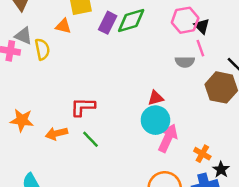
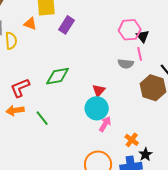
green diamond: (131, 20) -> (58, 76), moved
red triangle: (156, 98) -> (99, 90), turned -40
red L-shape: (83, 107) -> (20, 88), moved, turned -30
pink arrow: (168, 138) -> (105, 124), size x0.7

